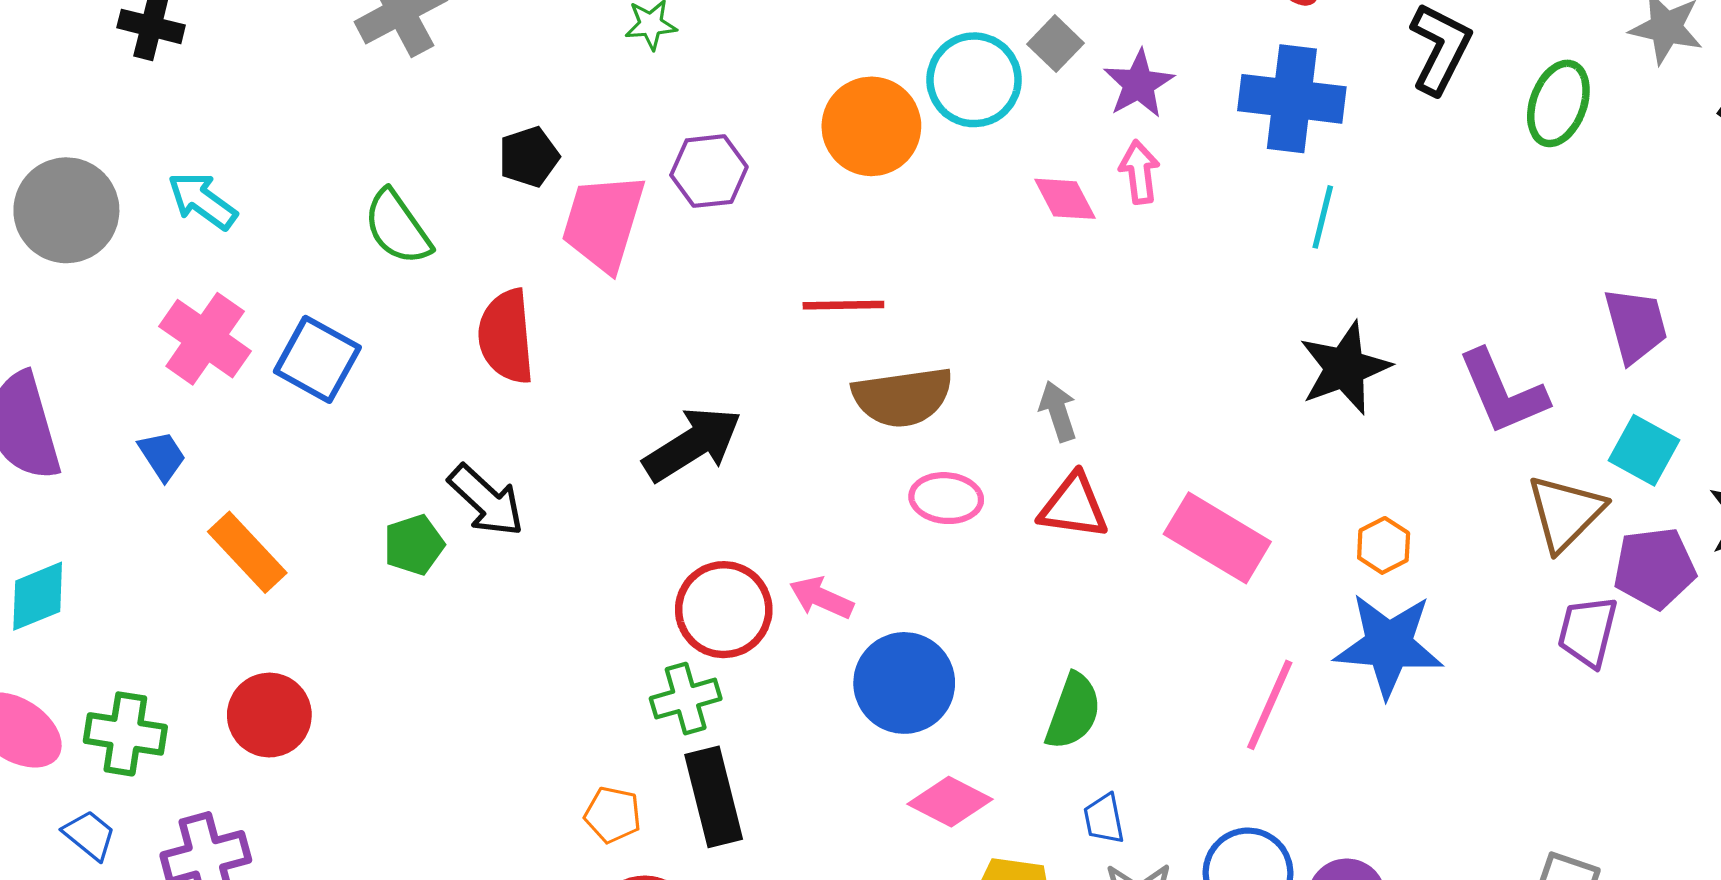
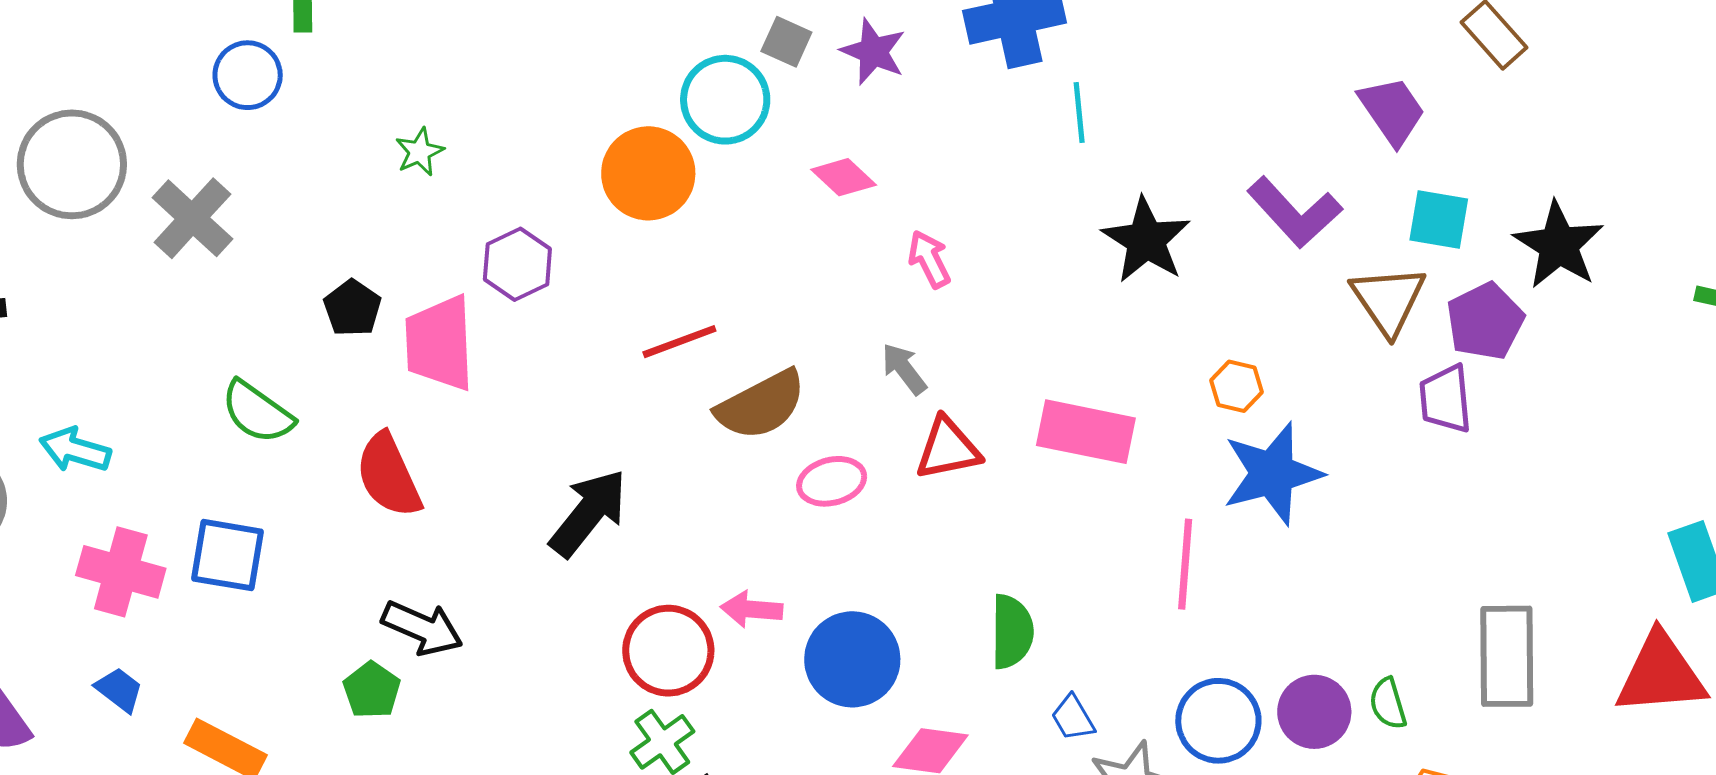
pink arrow: (1139, 172) -> (929, 259), moved

